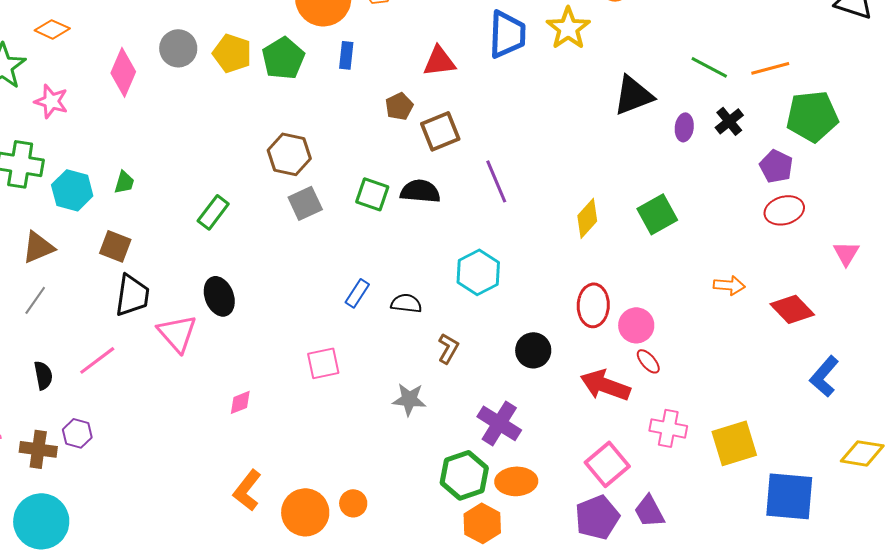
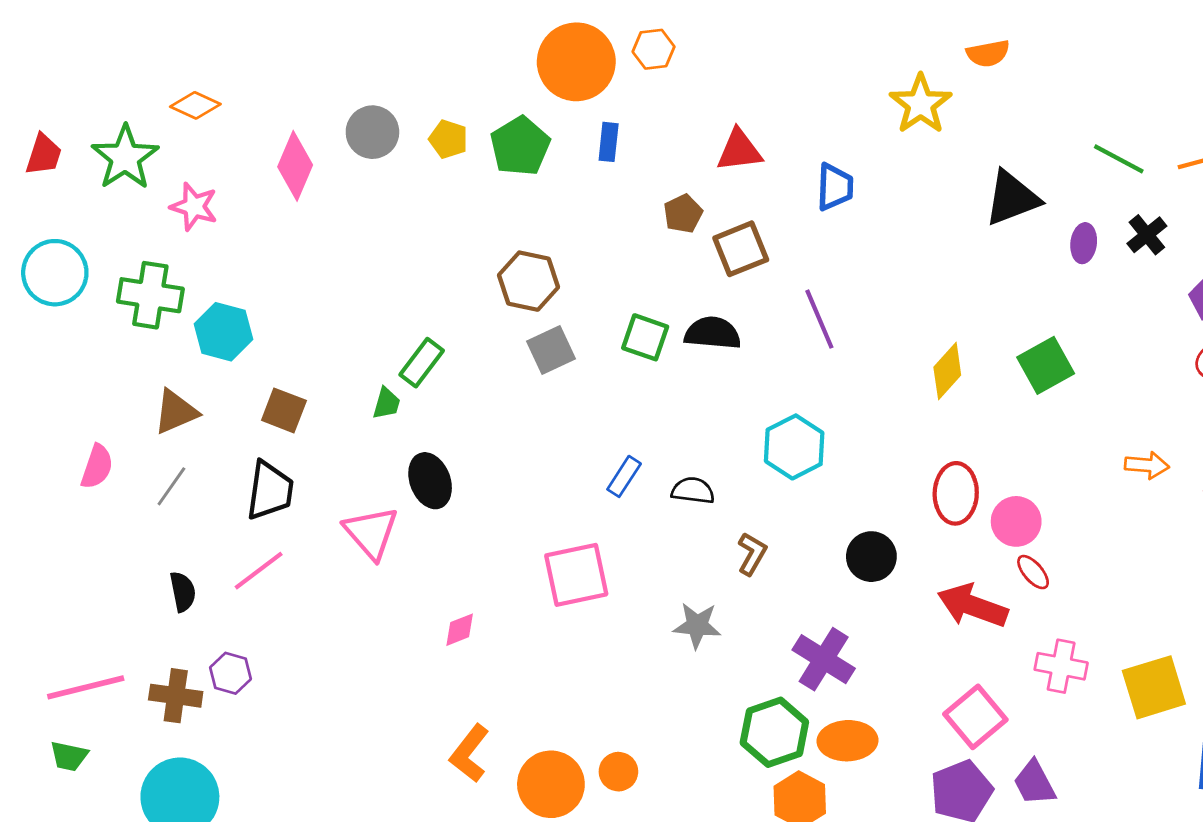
blue trapezoid: (507, 34) -> (835, 187), moved, size x0.7
yellow pentagon: (232, 53) -> (448, 139), size x0.7
green trapezoid: (124, 182) -> (387, 403), moved
black trapezoid: (132, 295) -> (270, 491), moved
pink square: (323, 363) -> (576, 575), size x1.4

